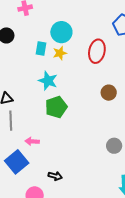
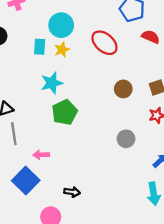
red ellipse: (97, 51) -> (104, 43), turned -55
cyan star: (48, 81) -> (52, 83), turned -30
gray circle: (114, 146) -> (126, 139), moved

